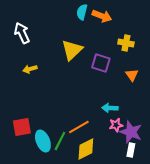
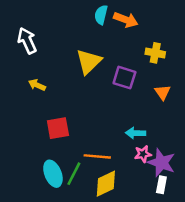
yellow arrow: (30, 69) -> (37, 85), turned 40
red square: (22, 127) -> (58, 128), moved
orange line: (79, 127) -> (97, 156), turned 35

